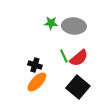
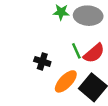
orange ellipse: (37, 82) -> (66, 81), moved

